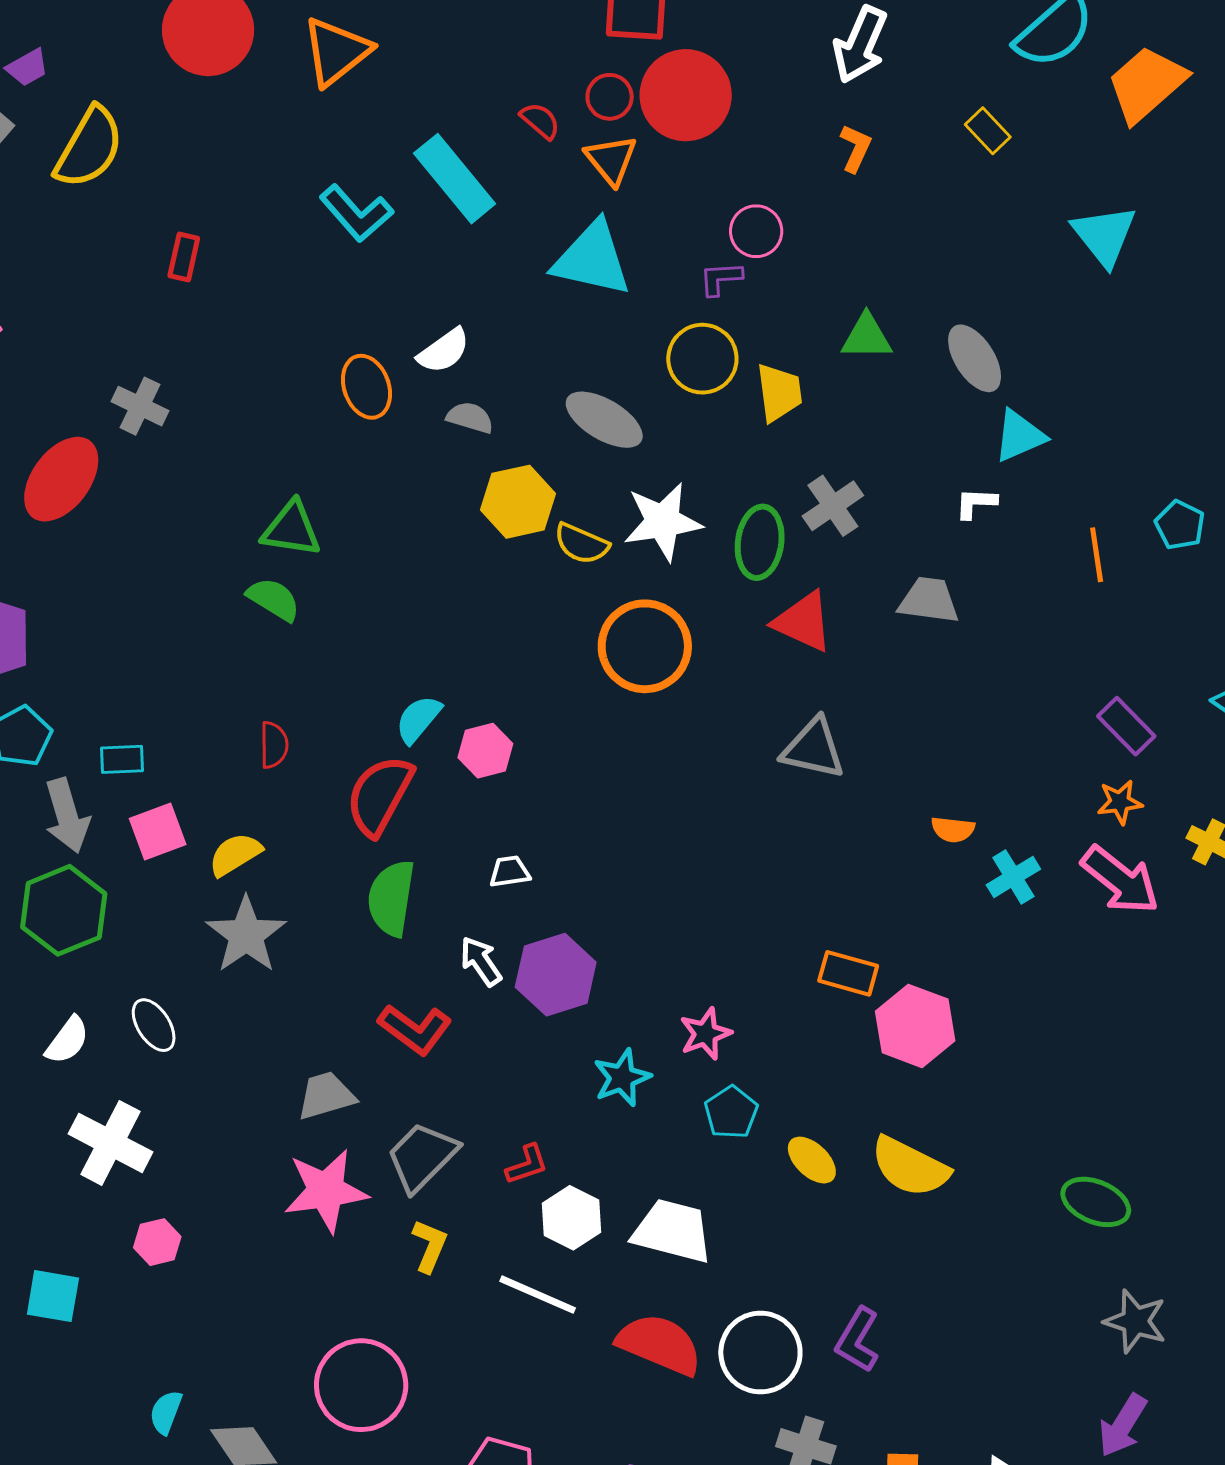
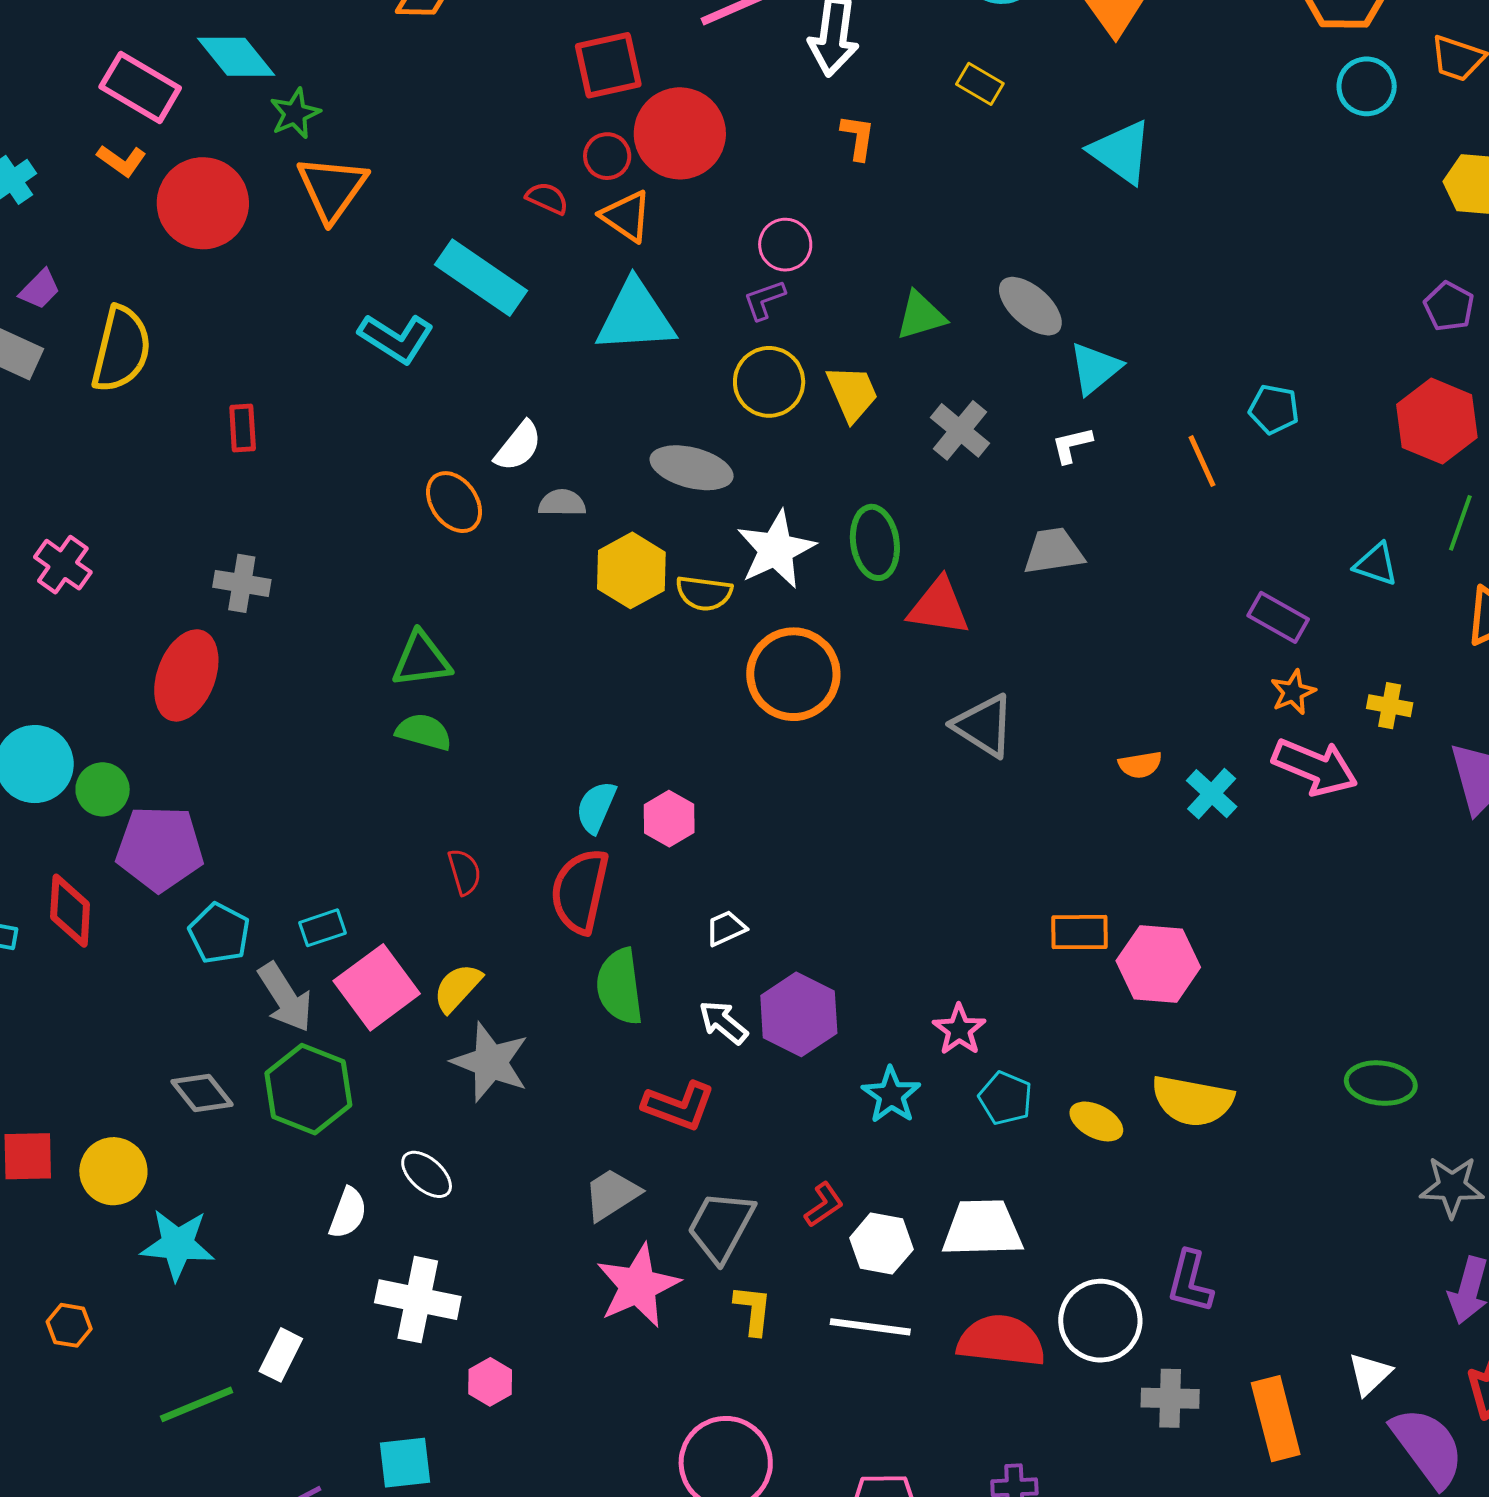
gray cross: (833, 506) -> (960, 430), moved
gray triangle: (813, 749) -> (984, 726), turned 36
pink square: (158, 831) -> (377, 987), size x1.4

